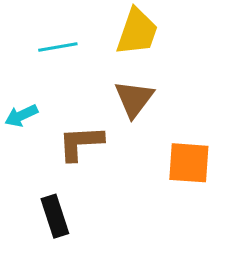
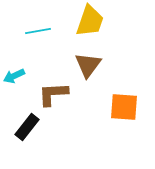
black rectangle: (55, 216) -> (27, 127), moved, turned 56

